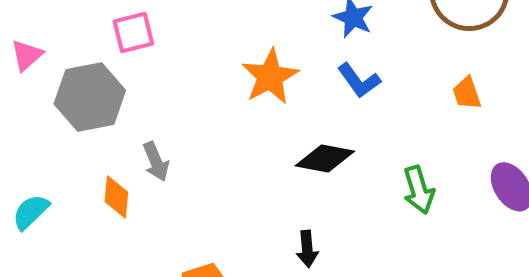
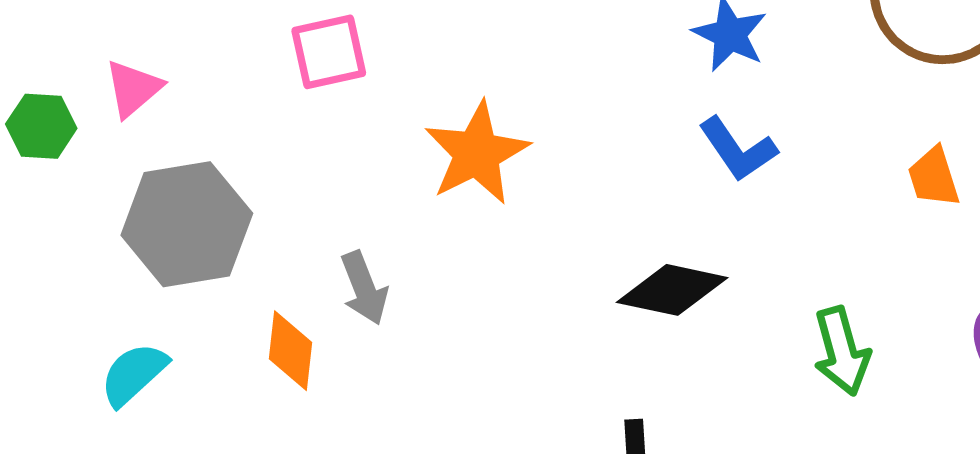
orange star: (270, 77) -> (477, 153), moved
gray hexagon: (90, 97) -> (187, 224), moved

